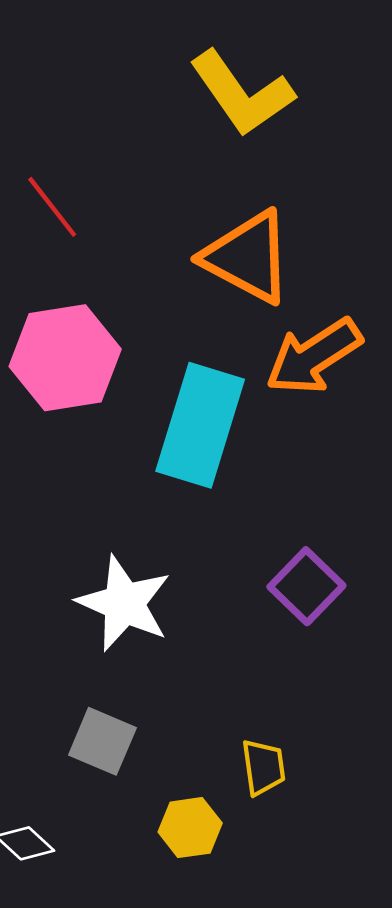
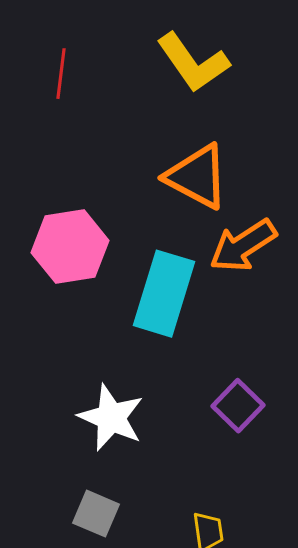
red line: (52, 207) -> (61, 74), moved, turned 45

